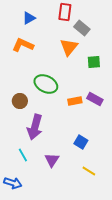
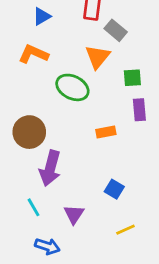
green ellipse: (46, 84) -> (72, 87), moved
purple rectangle: (95, 99) -> (139, 110), moved, turned 56
brown circle: (20, 101) -> (29, 132), size x1.5
yellow line: (89, 171) -> (125, 230), turned -56
blue arrow: (13, 183) -> (47, 246), moved

